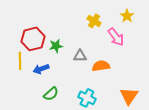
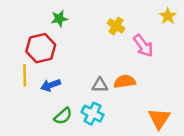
yellow star: (127, 16) -> (168, 16), moved
green star: (56, 46) -> (59, 19), moved
gray triangle: (80, 56) -> (100, 85), moved
cyan cross: (87, 98) -> (93, 114), moved

